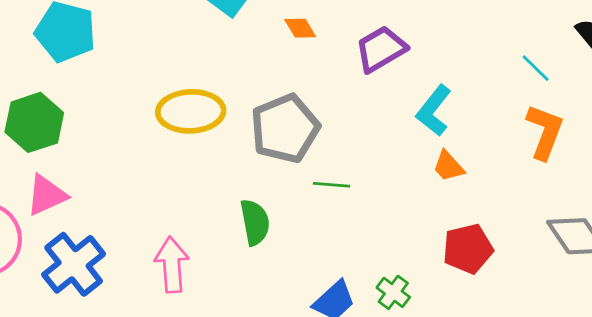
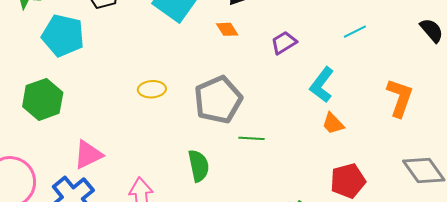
purple trapezoid: (381, 49) -> (284, 43), size x0.7
cyan line: (536, 68) -> (355, 32), moved, turned -70
yellow ellipse: (191, 111) -> (152, 89), size x0.6
pink triangle: (46, 195) -> (88, 155), moved

